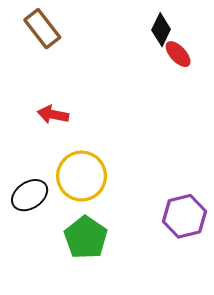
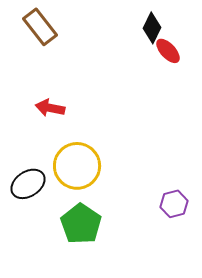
purple hexagon: (184, 216) -> (174, 204), size x0.7

